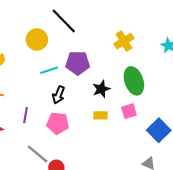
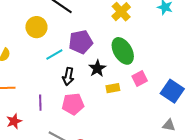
green ellipse: (134, 81) -> (123, 51), moved
black star: (101, 89) -> (97, 68), moved

